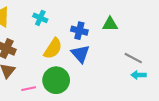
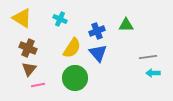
blue cross: (79, 31) -> (97, 31), turned -35
gray line: (133, 58) -> (148, 57), turned -36
pink line: (29, 89) -> (38, 85), moved

